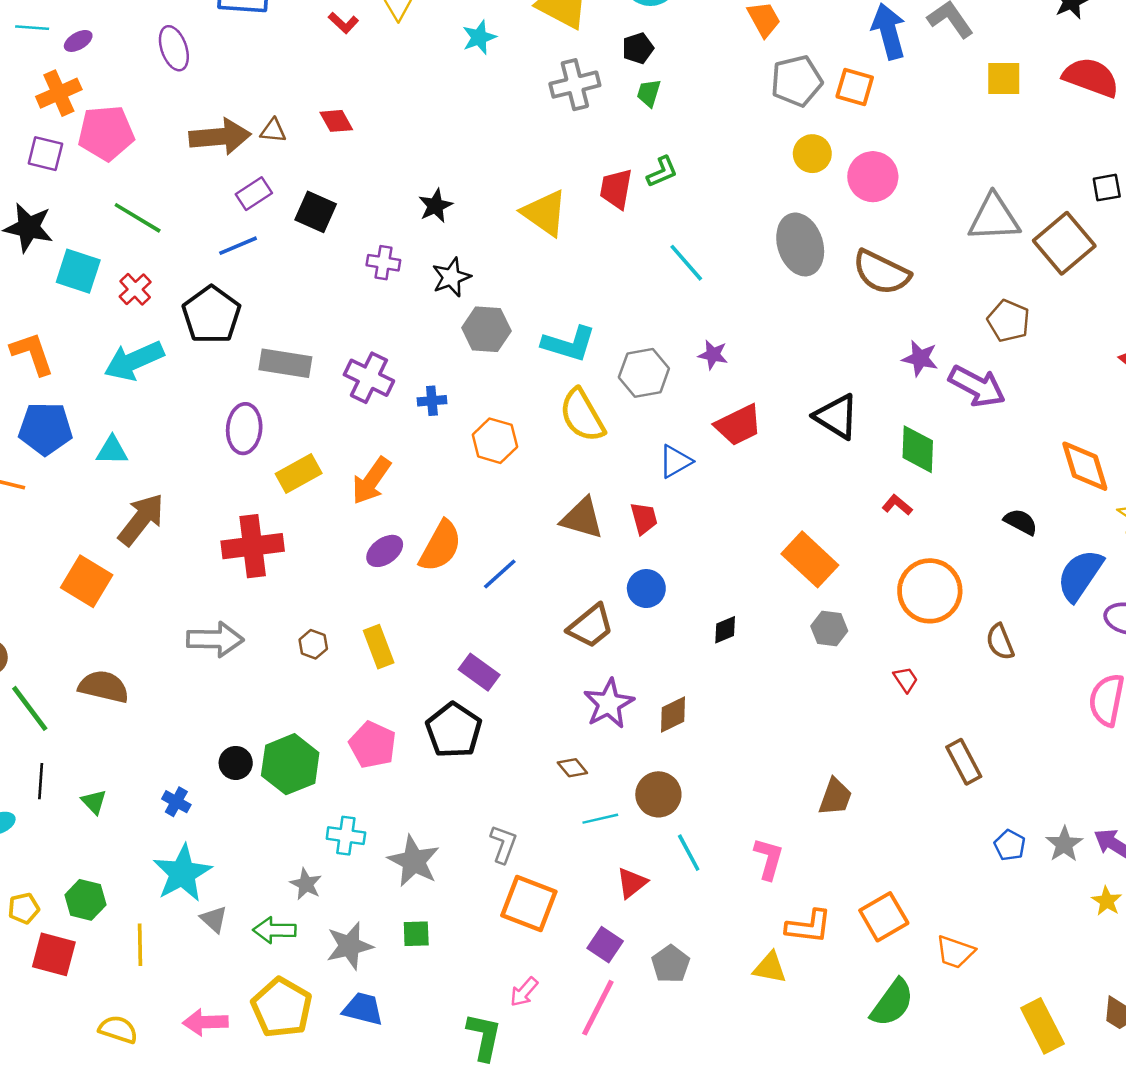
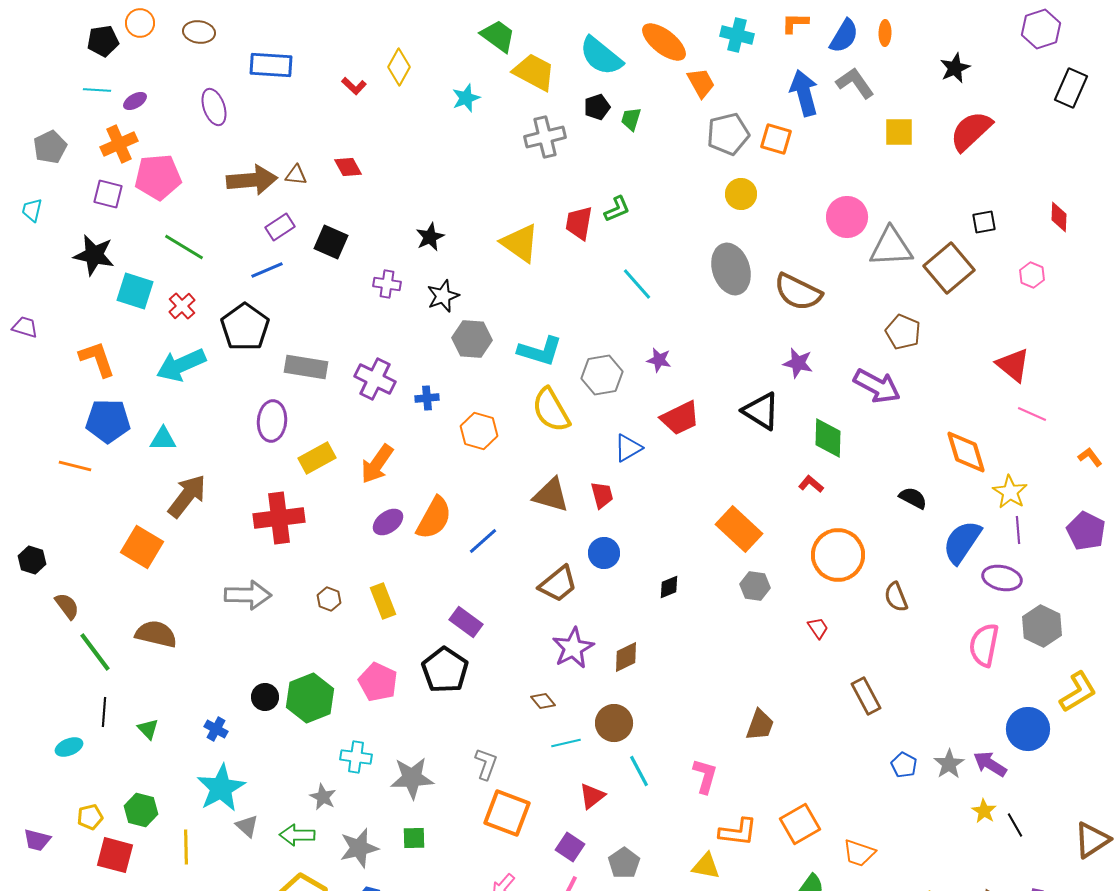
red semicircle: (1091, 77) -> (971, 131), turned -63
green trapezoid: (649, 93) -> (631, 119), moved
pink circle: (873, 177) -> (847, 217), moved
purple star: (920, 358) -> (798, 363), moved
gray star: (414, 861) -> (412, 778), turned -30

